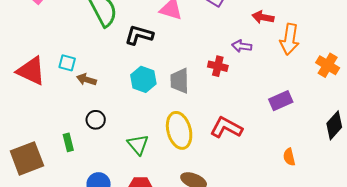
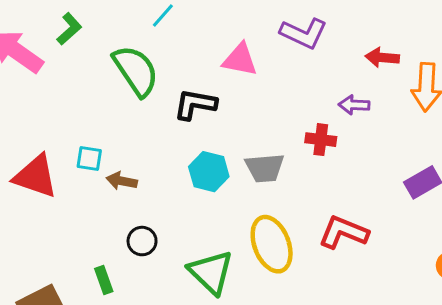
gray trapezoid: (180, 81) -> (265, 168), turned -88
green triangle: (138, 145) -> (211, 272), size x1.4

